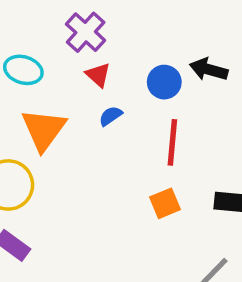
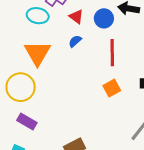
cyan ellipse: (23, 70) -> (38, 16), moved
red triangle: (98, 75) -> (76, 17), moved

